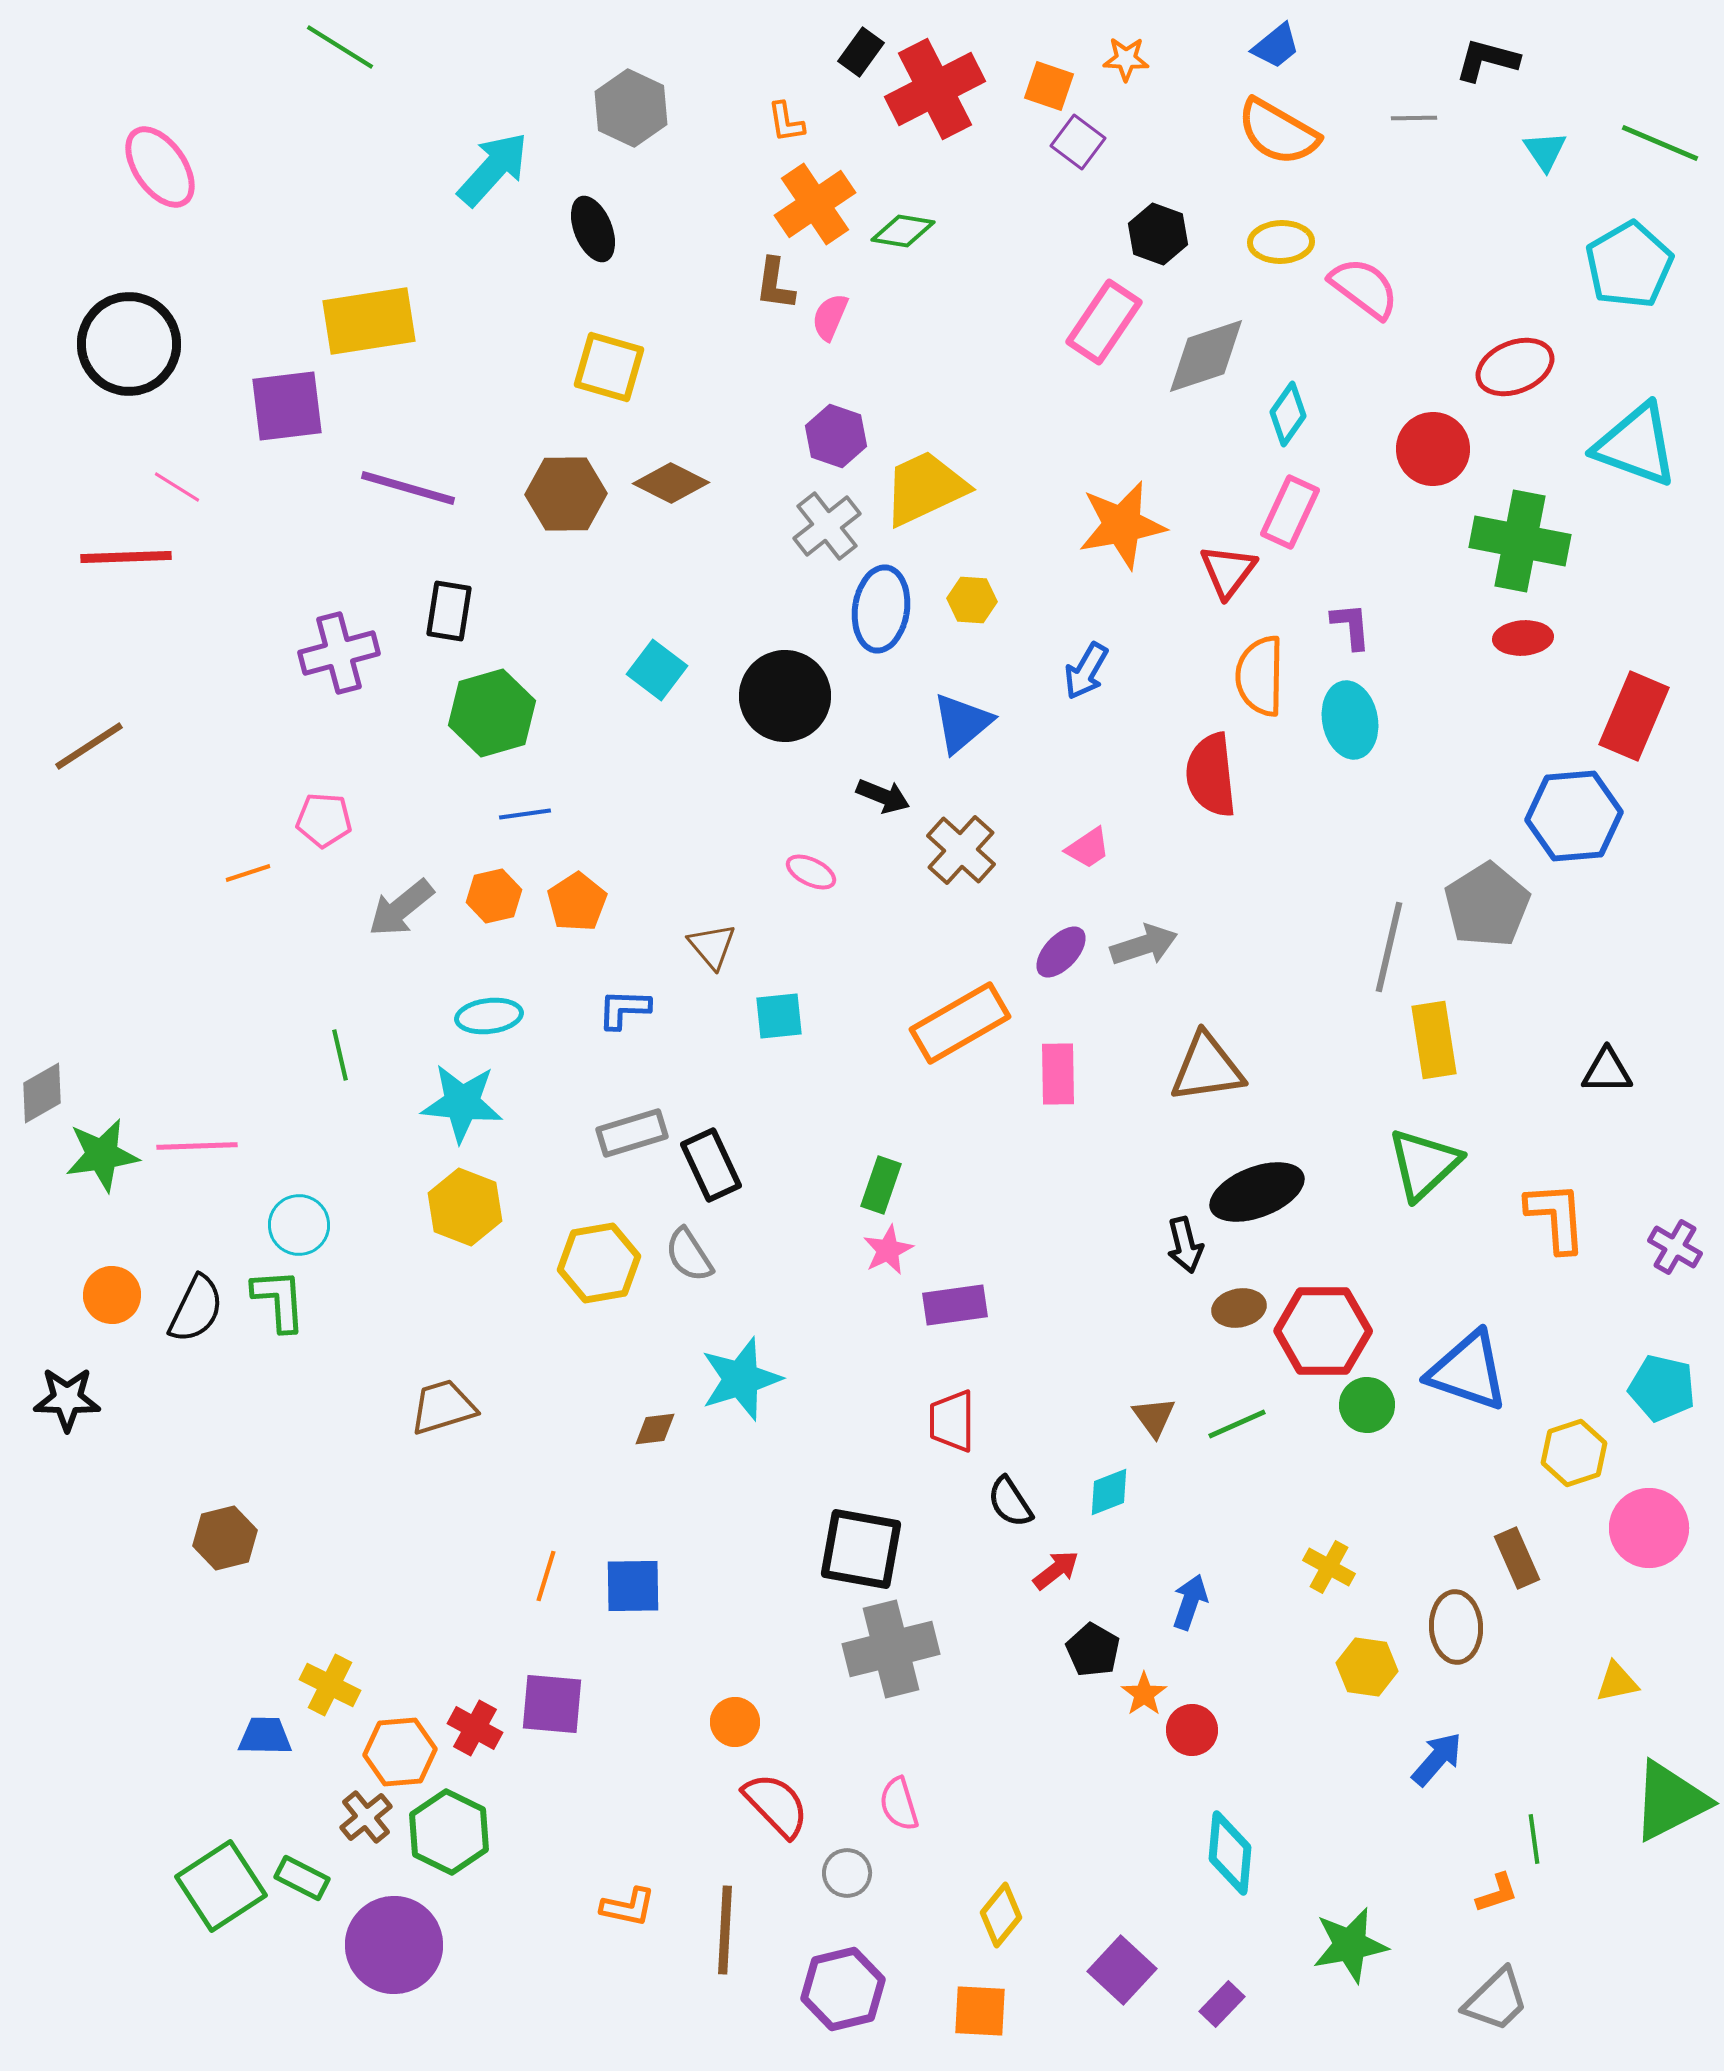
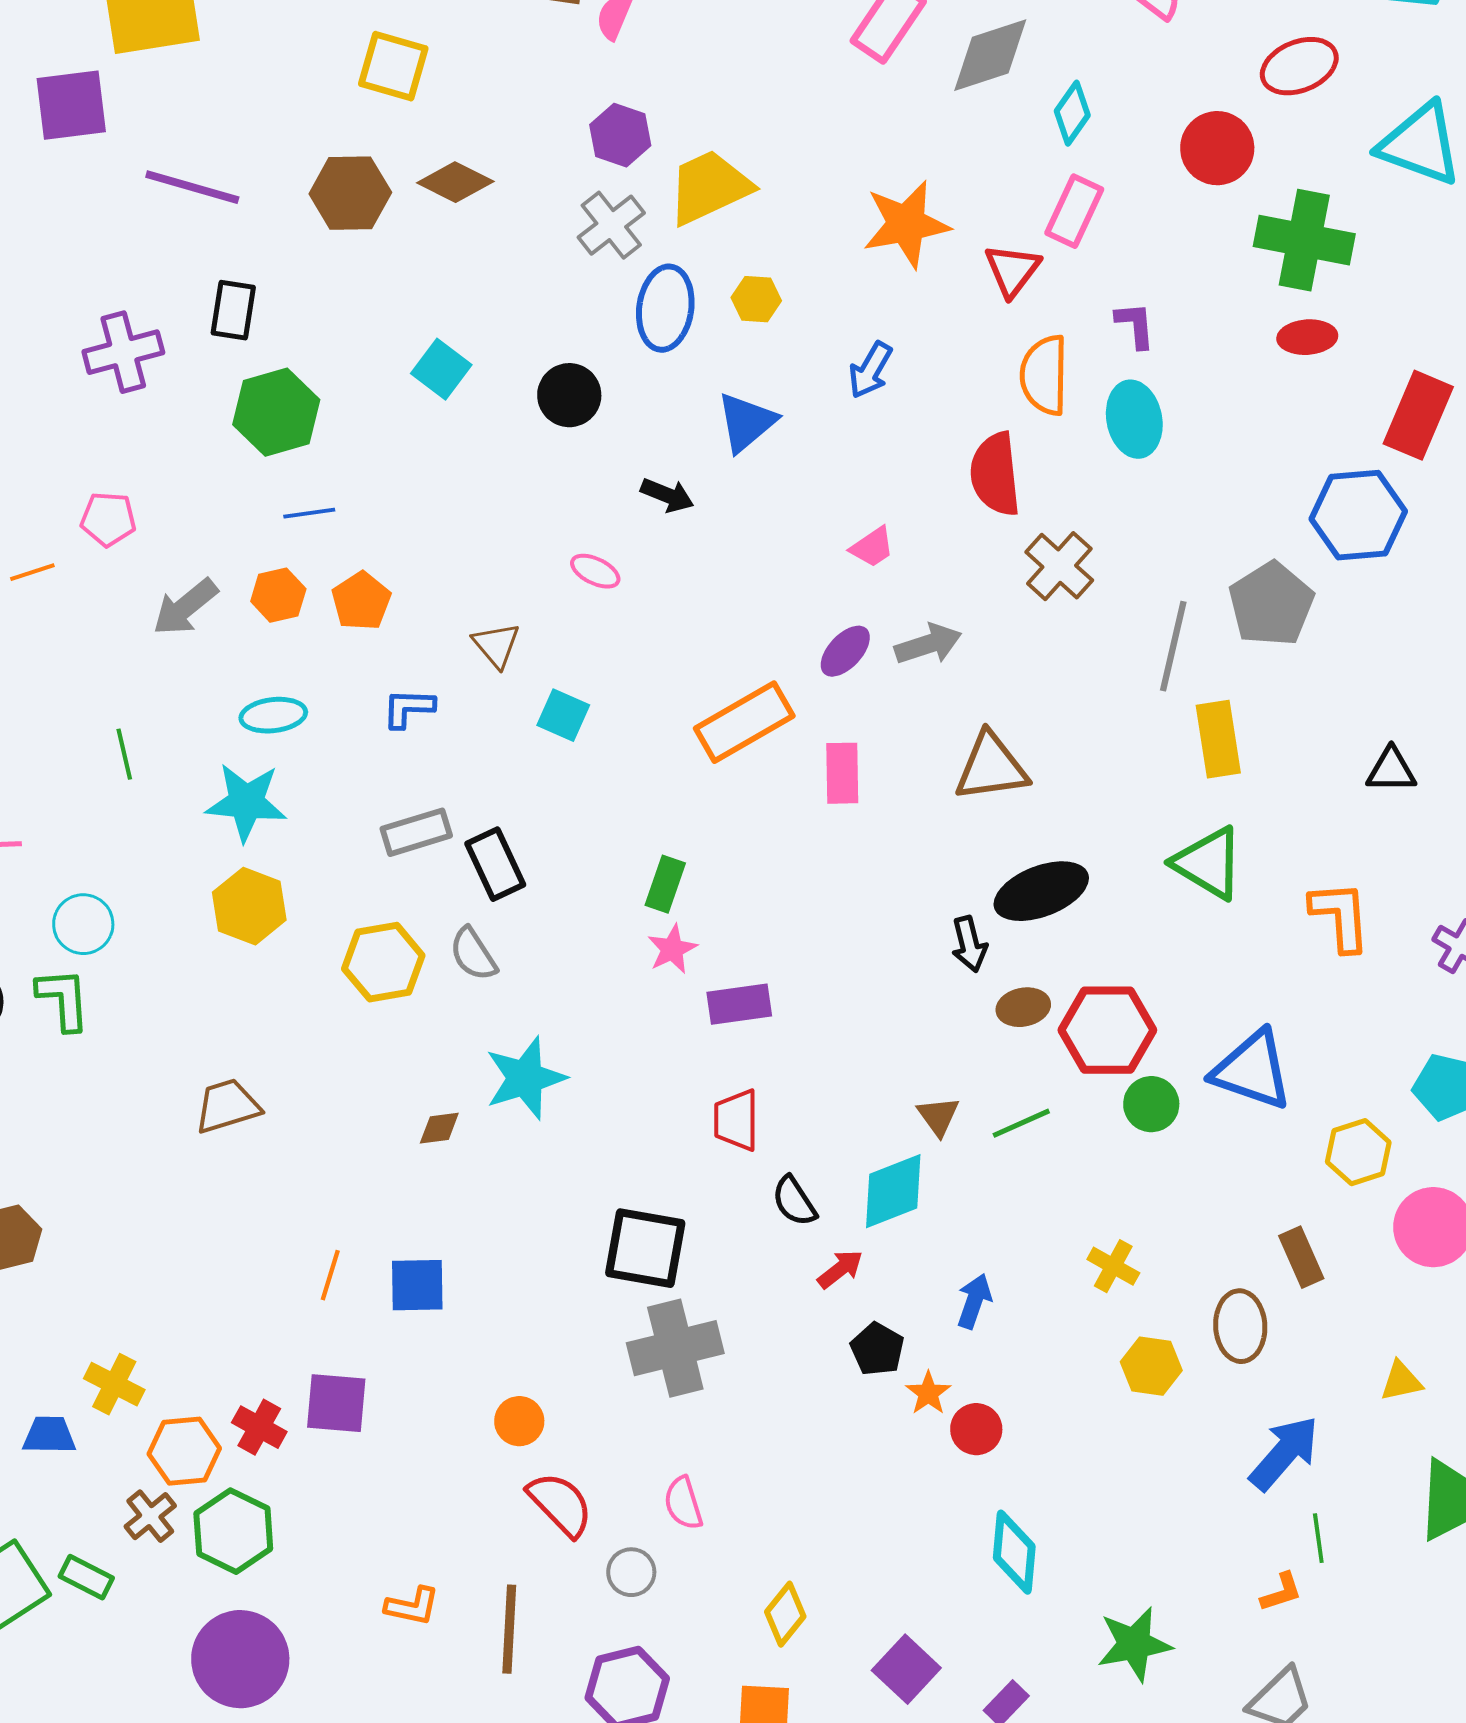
black circle: (785, 696) -> (569, 395), size x0.7
brown cross: (961, 850) -> (1059, 566), moved
cyan square: (779, 1016) -> (563, 715), turned 30
green triangle: (1424, 1164) -> (1208, 863), turned -46
cyan diamond: (1109, 1492) -> (893, 1191), size x1.6
blue arrow: (1437, 1759) -> (1284, 1453), moved, size x1.4
purple circle: (394, 1945) -> (240, 1659), moved

